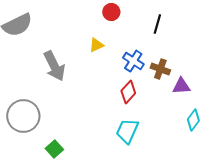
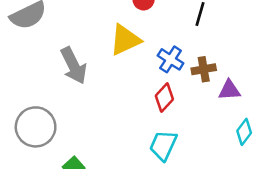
yellow triangle: (96, 45) -> (125, 40), size x1.8
brown cross: (160, 69) -> (204, 69), turned -30

